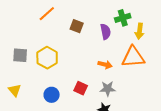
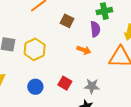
green cross: (123, 18) -> (104, 11), moved
orange arrow: (105, 65) -> (84, 50), moved

